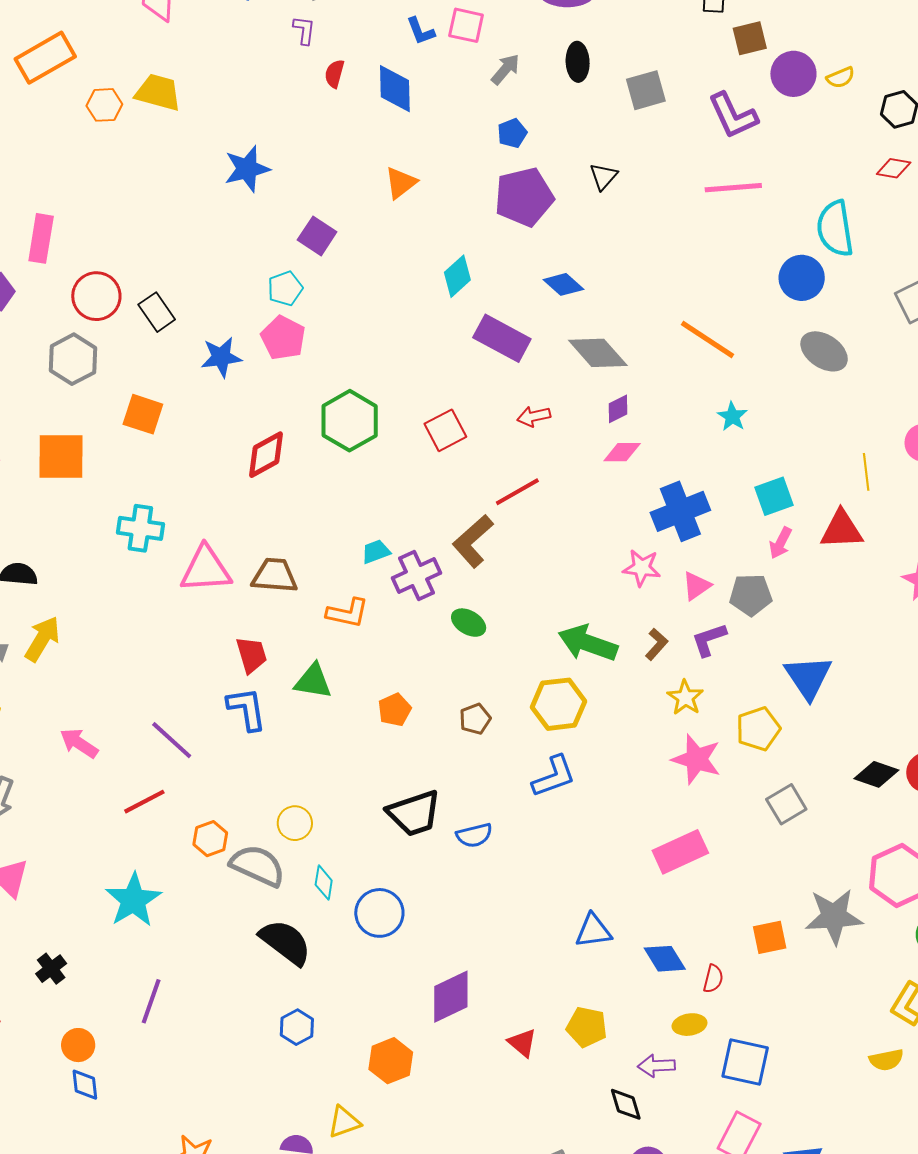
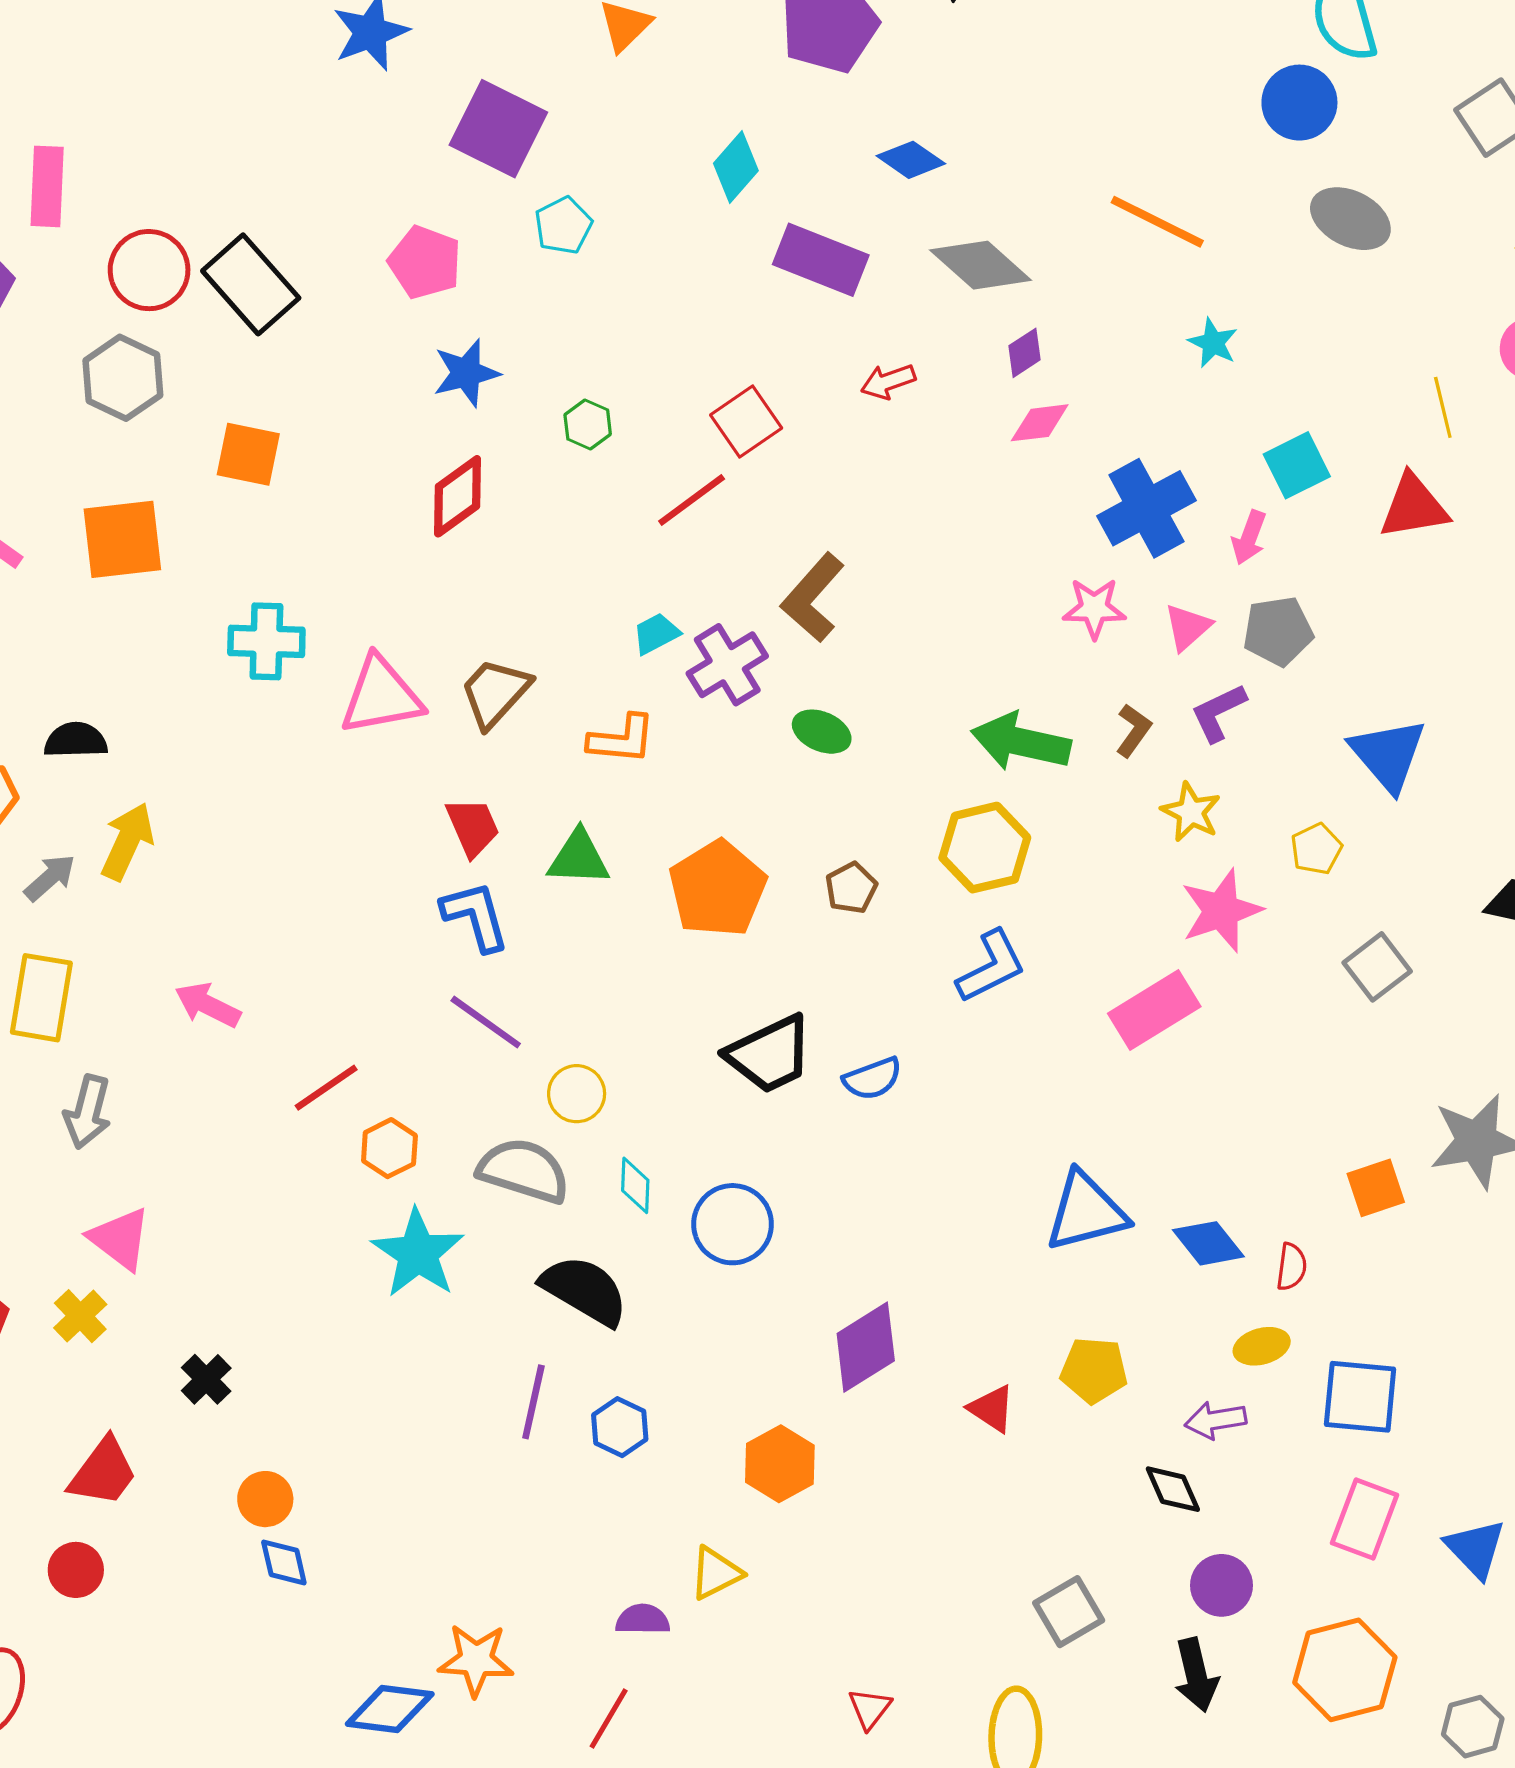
purple square: (317, 236) -> (498, 129), size x1.5
cyan pentagon: (285, 289) -> (563, 225), moved
black rectangle: (157, 312) -> (251, 284), size x1.5
pink pentagon: (283, 338) -> (425, 262), moved
blue star: (221, 357) -> (466, 373), moved
green hexagon: (350, 421) -> (588, 424), size x0.5
red line: (517, 492) -> (692, 500), moved
pink arrow: (781, 543) -> (1249, 537), moved
brown trapezoid: (275, 576) -> (495, 693), turned -45
orange pentagon: (394, 710) -> (717, 889), size x1.8
yellow pentagon: (758, 729) -> (1316, 849), size x0.7
purple line: (172, 740) -> (486, 1022), moved
pink star: (696, 759) -> (1221, 911), turned -30
orange hexagon: (210, 839) -> (389, 1148), moved
pink rectangle: (680, 852) -> (1154, 1010), moved
cyan star: (133, 900) -> (418, 1253), moved
blue triangle: (593, 931) -> (1086, 1212), size x1.4
purple line: (151, 1001) -> (533, 1402), moved

